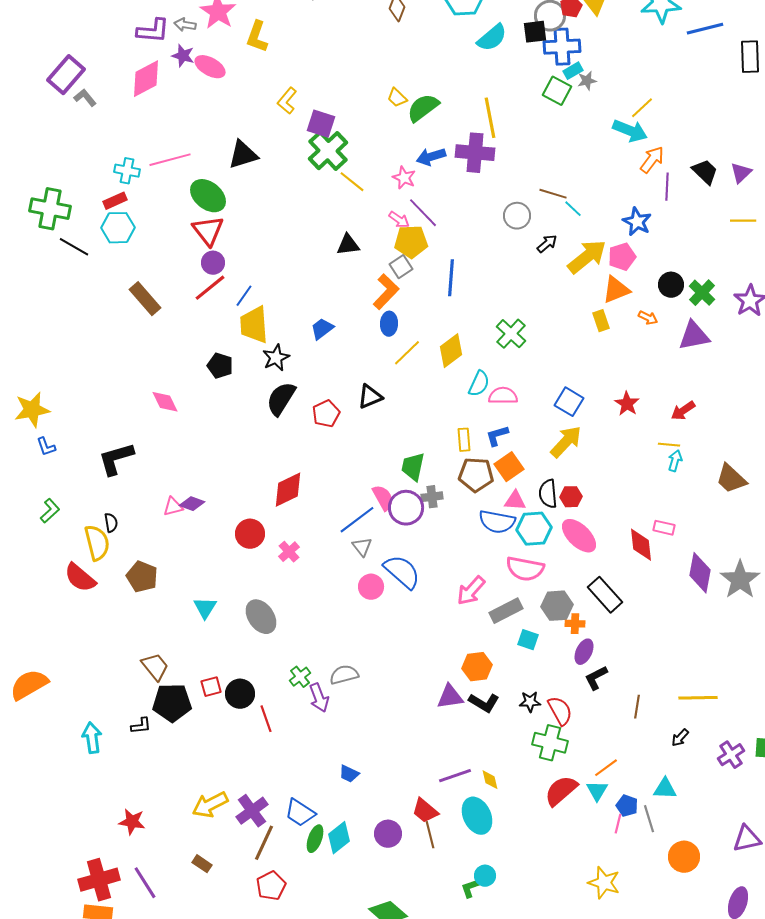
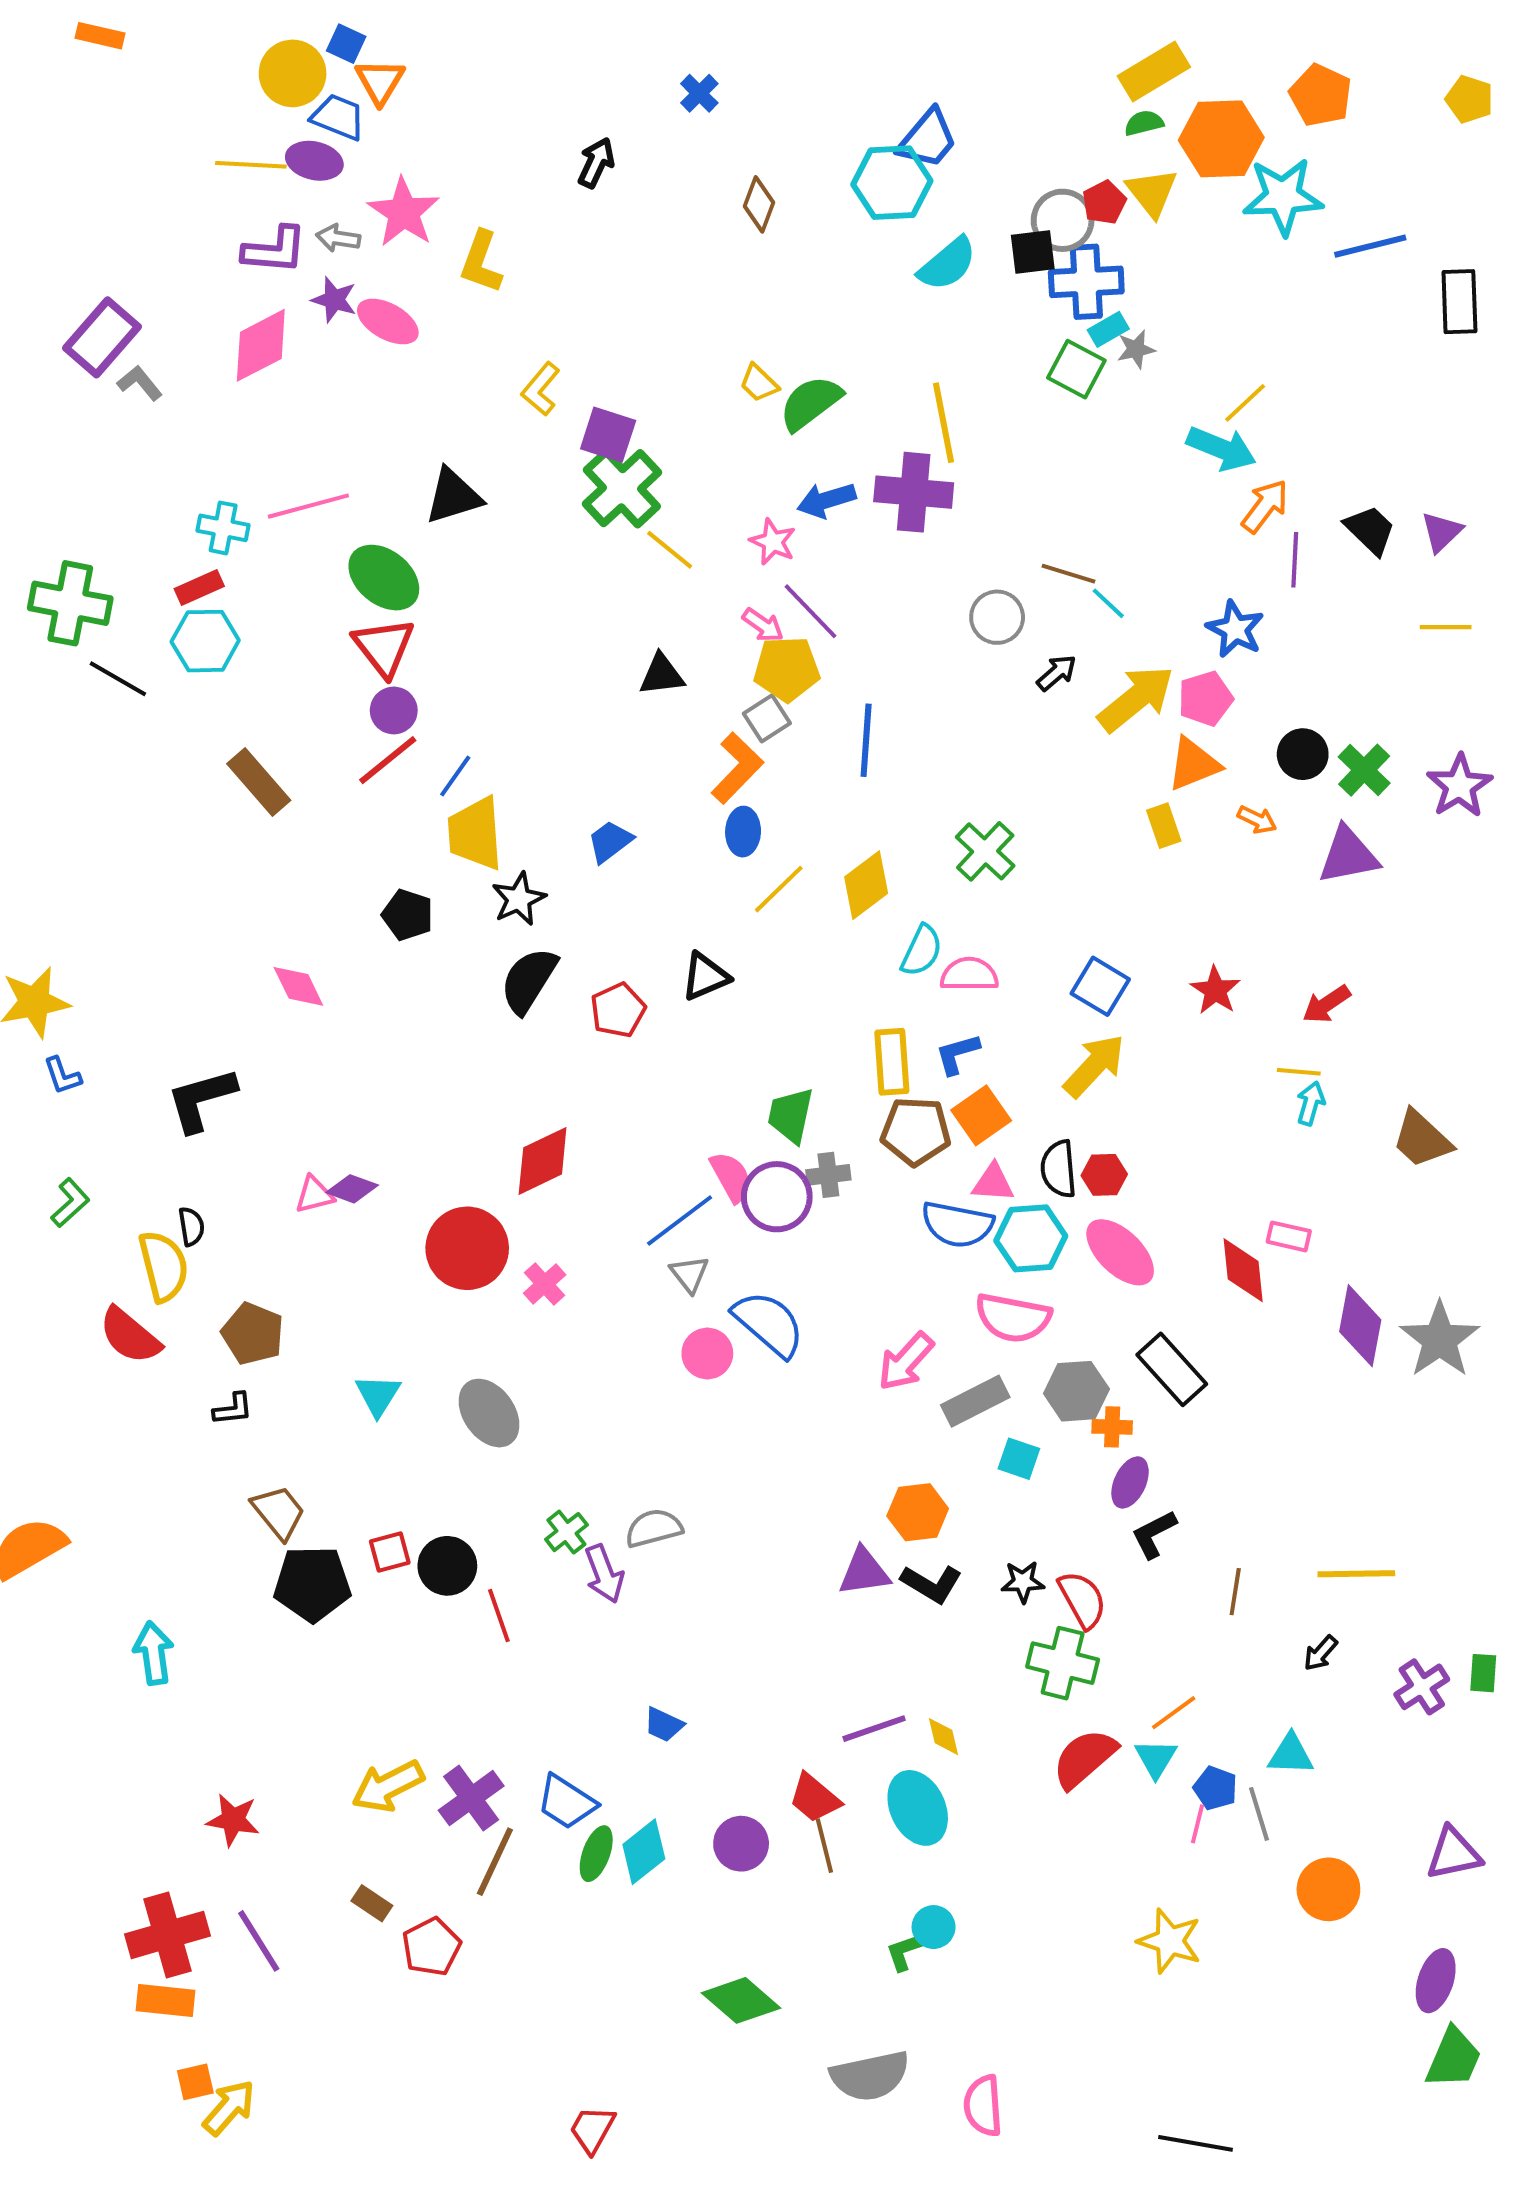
yellow rectangle: (464, 440) -> (892, 1062), size x1.4
red circle: (250, 534) -> (467, 1248), size x1.4
black L-shape: (141, 726) -> (233, 1409), moved
red pentagon: (271, 886) -> (431, 1947), moved

